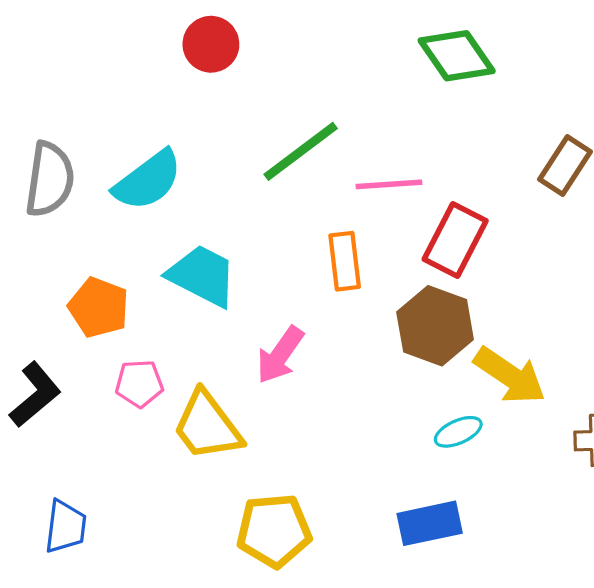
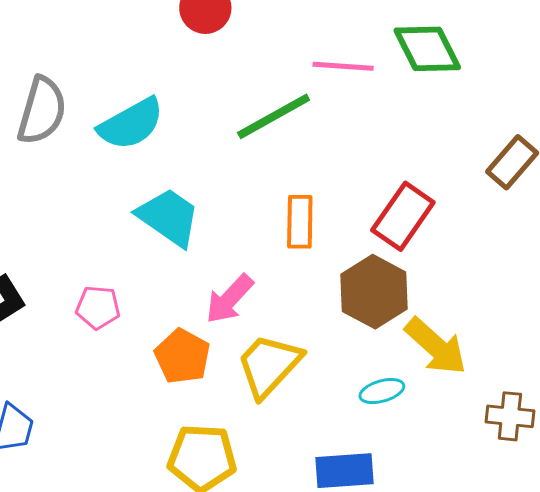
pink line: (389, 184) -> (343, 66), moved
orange pentagon: (99, 307) -> (182, 356), moved
yellow trapezoid: (207, 426) -> (269, 365), moved, turned 72

